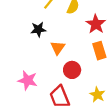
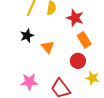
red circle: (72, 70) -> (78, 61), moved

